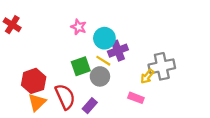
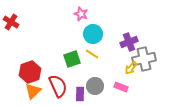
pink star: (79, 27) -> (81, 14), moved
purple cross: (118, 51) -> (129, 42), moved
gray circle: (100, 76) -> (95, 86), moved
purple rectangle: (90, 106) -> (80, 94), turned -40

